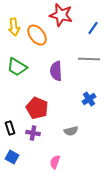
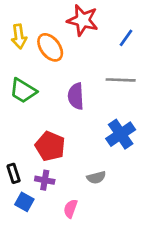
blue cross: (89, 99) -> (121, 134), size x1.5
blue square: (12, 157) -> (24, 202), moved
pink semicircle: (55, 162) -> (70, 209), moved

